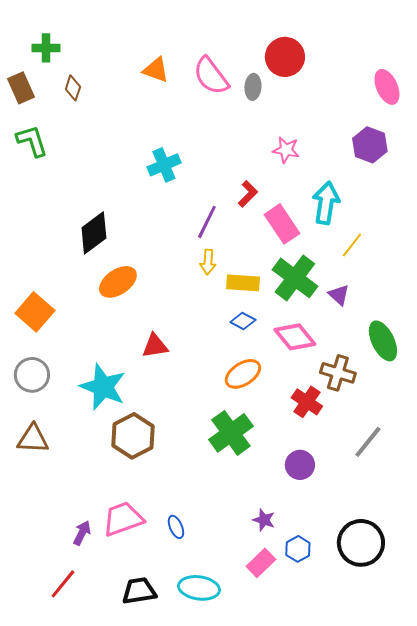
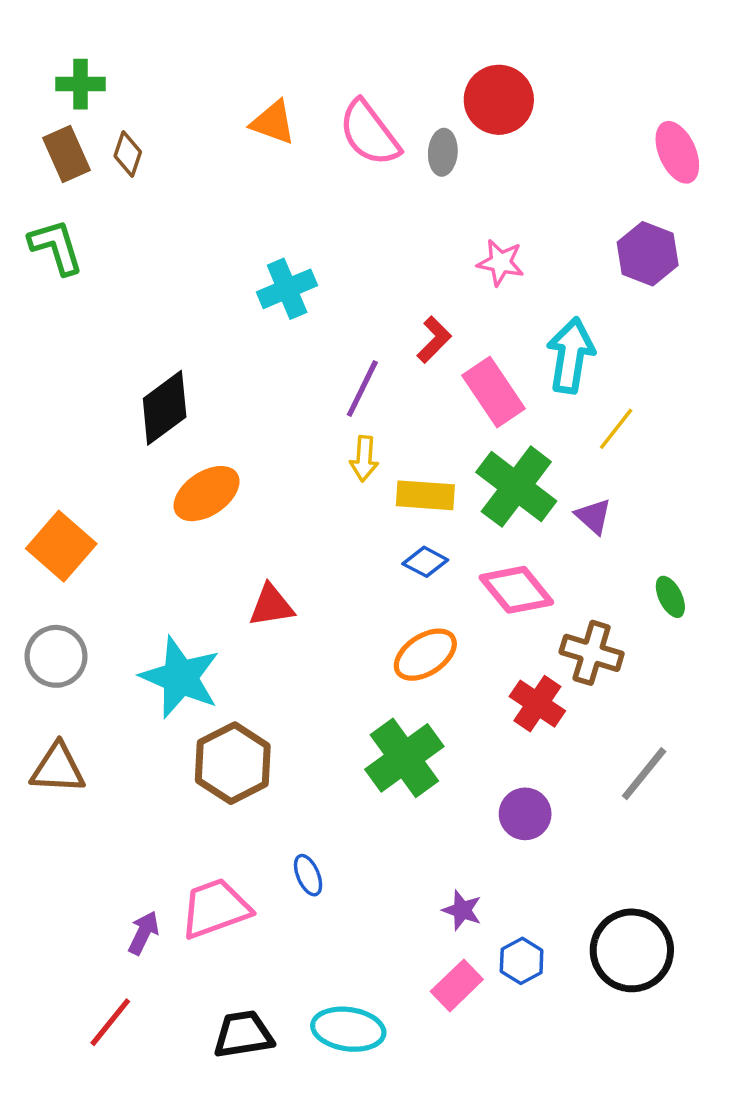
brown rectangle: (21, 88) -> (67, 154), moved
green ellipse: (383, 341) -> (670, 597), size x0.6
blue ellipse: (176, 527) -> (308, 875), moved

